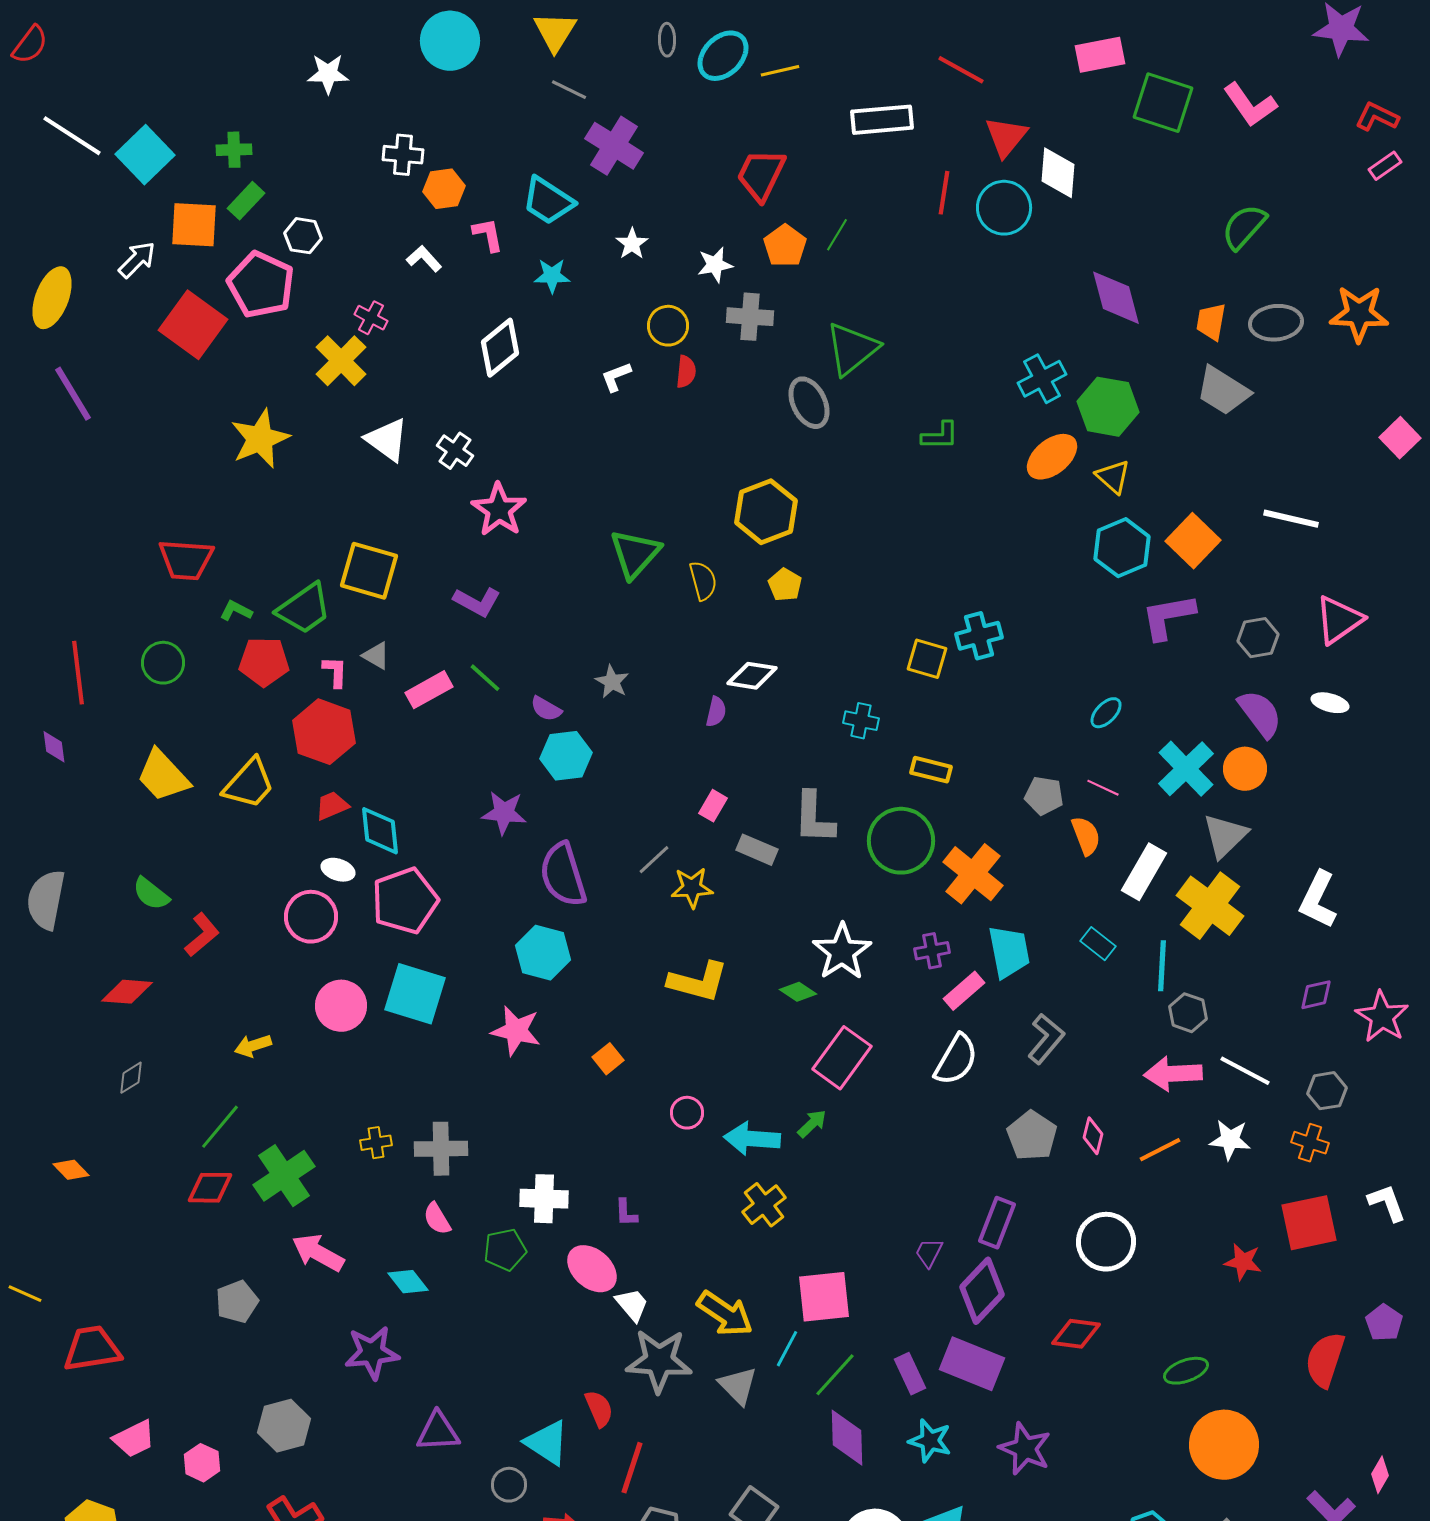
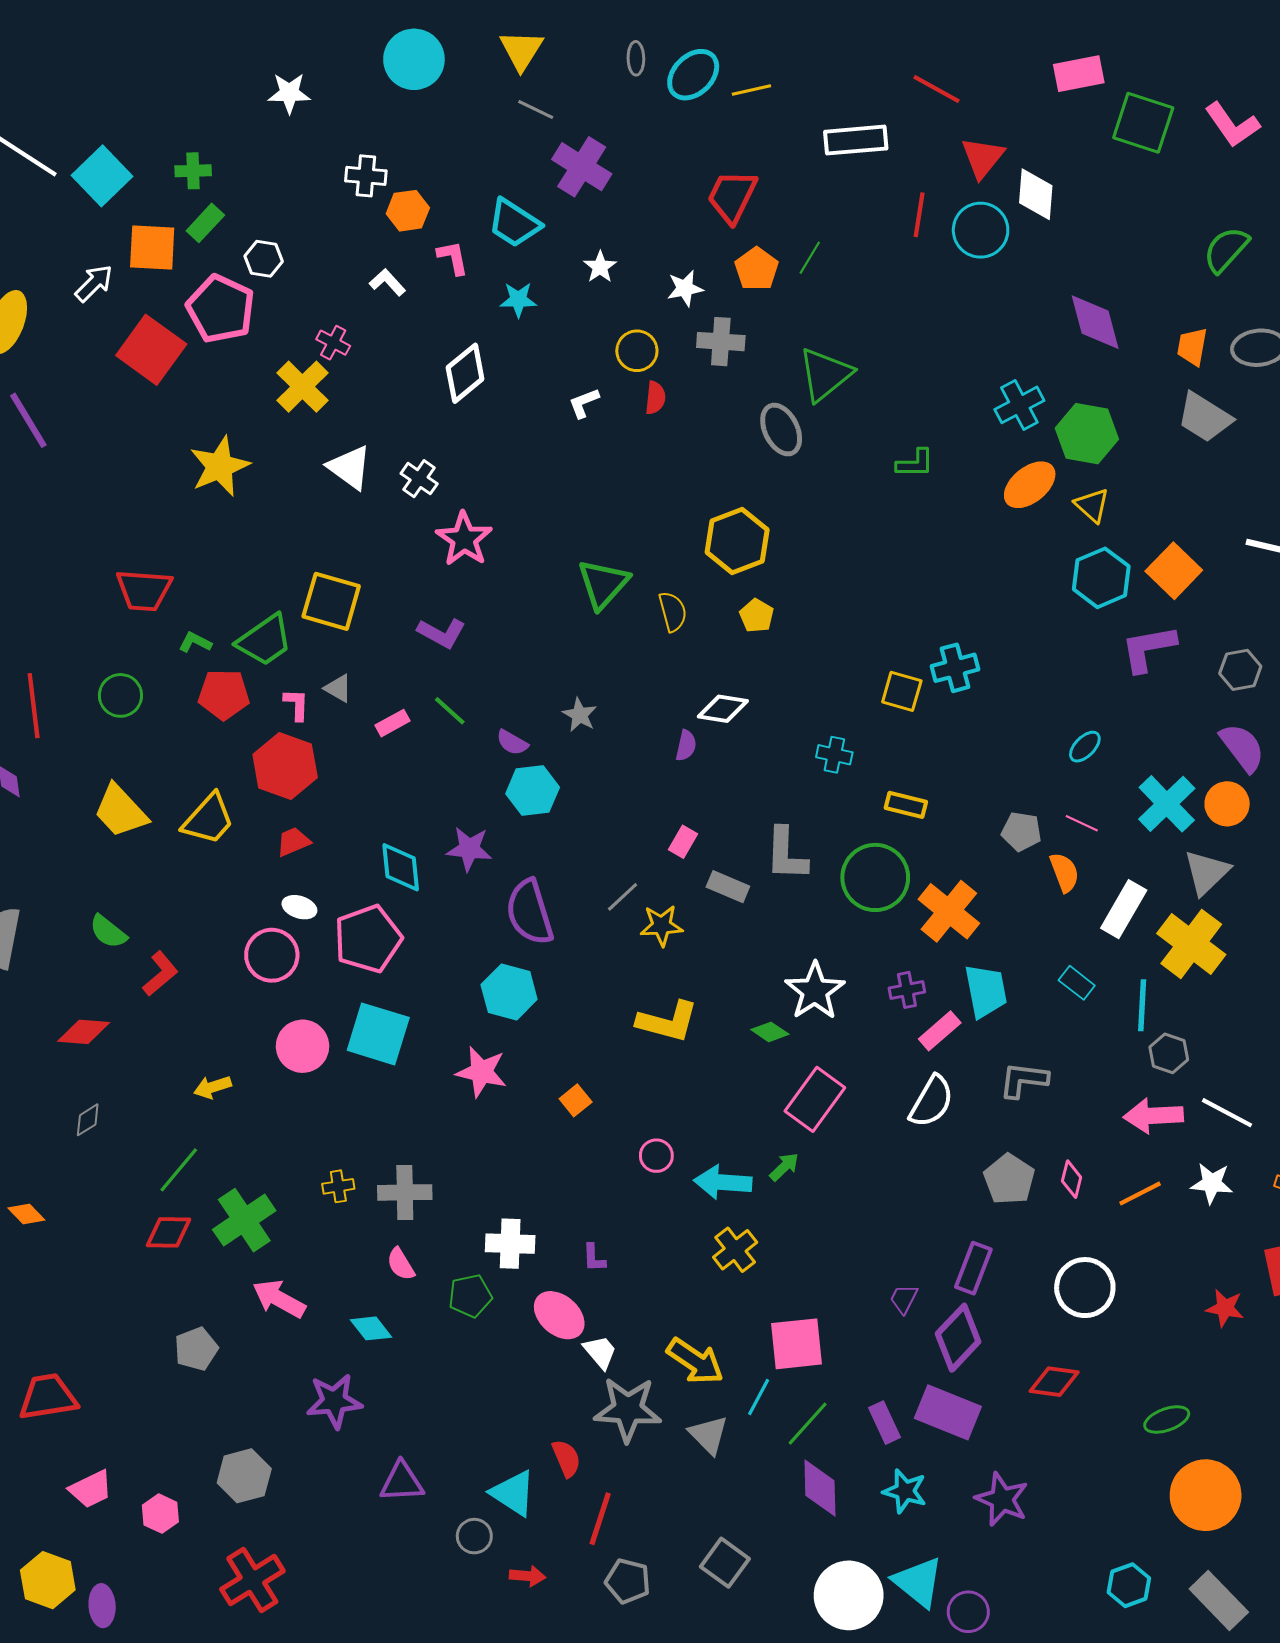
pink rectangle: (429, 690) -> (392, 723), size x0.7
cyan diamond: (380, 831) -> (401, 867), moved
gray L-shape: (1046, 1039) -> (1024, 1080), turned -123

